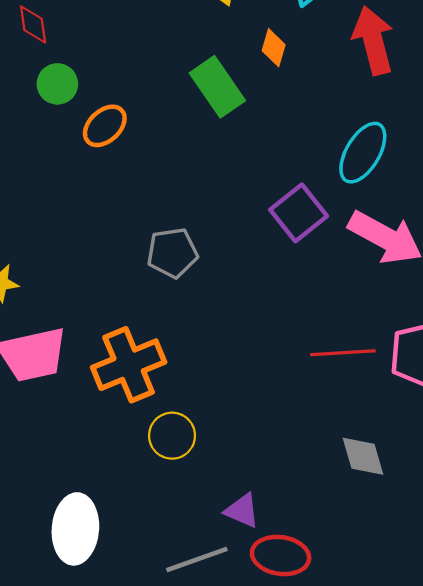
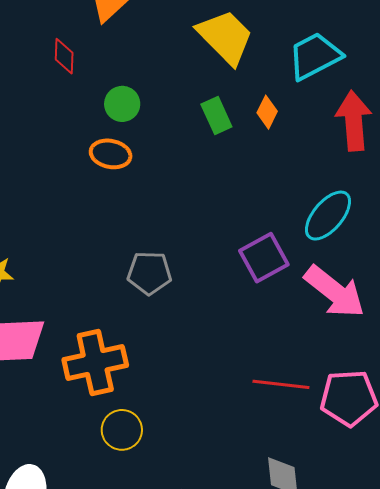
green circle: (57, 84) -> (122, 104), moved
green rectangle: (217, 87) -> (216, 115), moved, size x0.7
orange ellipse: (105, 126) -> (111, 154), turned 45

